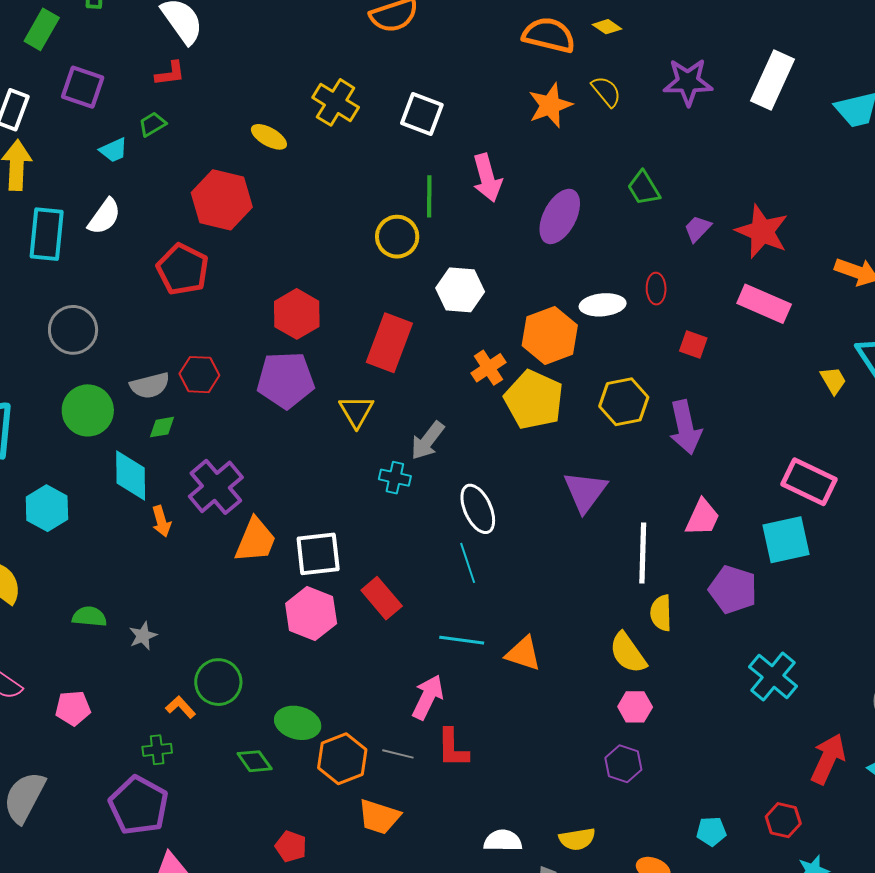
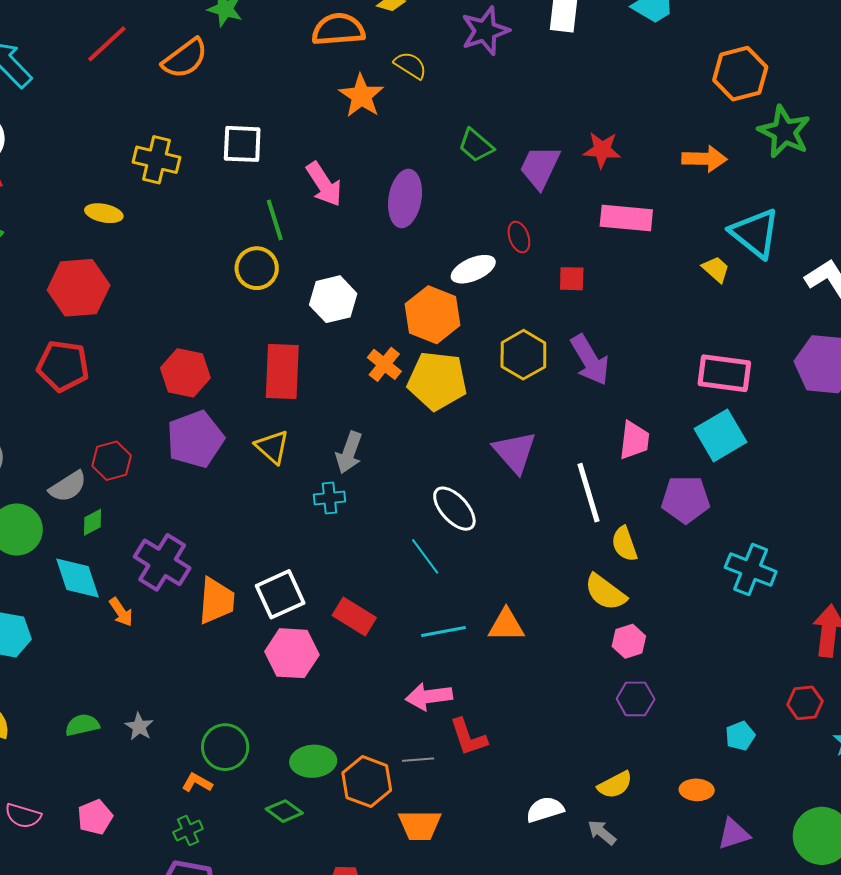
purple trapezoid: (698, 229) -> (540, 167), size x1.6
red star: (762, 231) -> (602, 150), size x0.7
white ellipse: (478, 509) -> (454, 509), moved
pink arrow: (428, 697) -> (429, 696), turned -105

